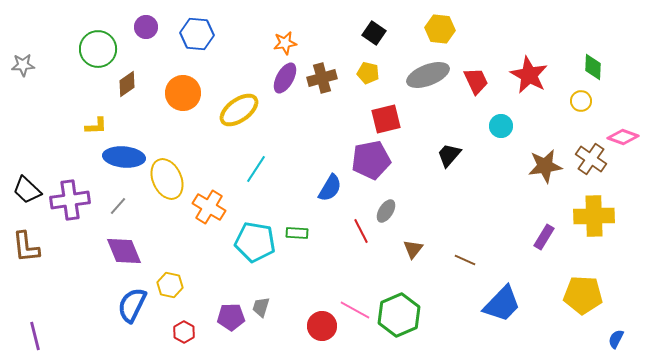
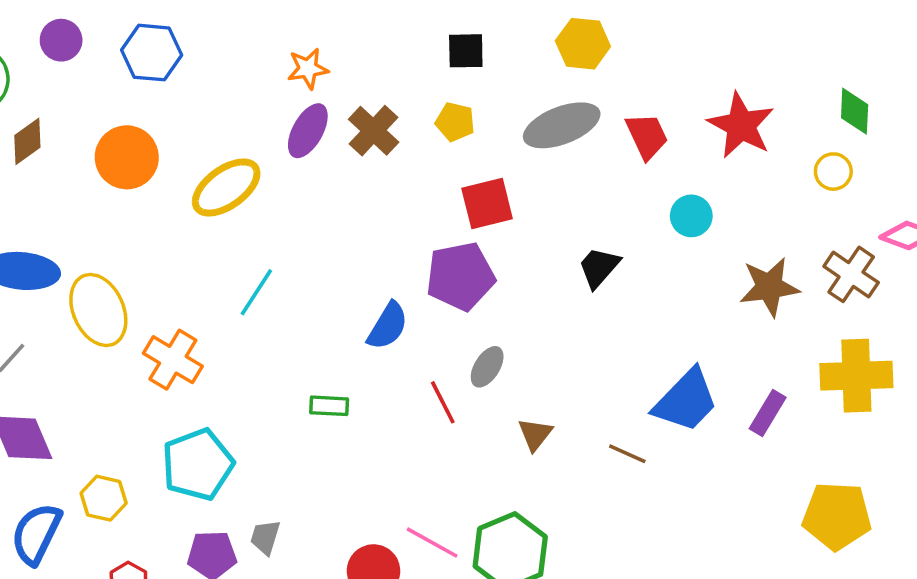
black square: (374, 33) -> (466, 51), turned -35
brown cross: (322, 78) -> (374, 131), turned -32
cyan pentagon: (255, 242) -> (198, 464), moved, turned -30
blue trapezoid: (502, 304) -> (686, 401), moved

